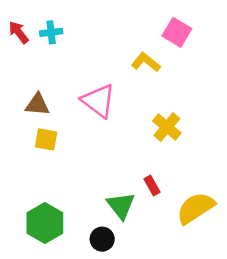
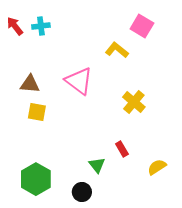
green triangle: (121, 205) -> (97, 165), size x0.7
yellow semicircle: (196, 208) -> (157, 167), size x0.6

